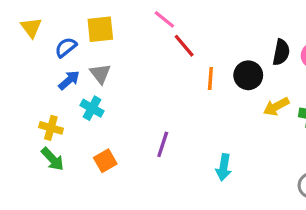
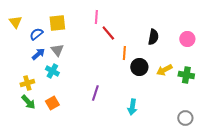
pink line: (164, 19) -> (96, 17), turned 56
black semicircle: (281, 52) -> (153, 37), moved
black circle: (248, 75) -> (139, 67), moved
yellow cross: (51, 128) -> (27, 83), turned -32
orange square: (105, 161) -> (52, 103), moved

